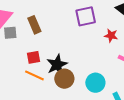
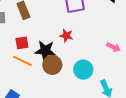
red star: (111, 36) -> (66, 36), moved
black star: (57, 65) -> (45, 51), turned 30

